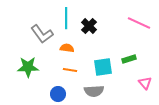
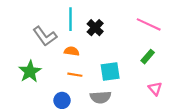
green rectangle: (129, 59) -> (148, 57), moved, turned -32
green star: (28, 67) -> (30, 72), turned -30

